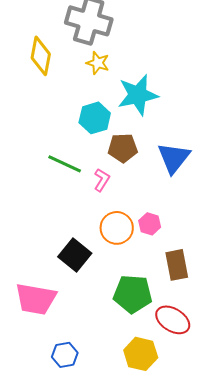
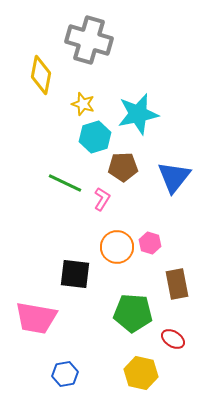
yellow star: (98, 63) -> (83, 104), moved
black square: (75, 255) -> (75, 274), turned -32
red ellipse: (173, 320) -> (173, 339), size x0.7

